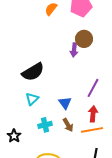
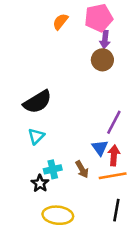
purple arrow: (74, 50) -> (105, 39), moved
blue triangle: (65, 103) -> (100, 148), moved
black star: (14, 136) -> (40, 183), moved

